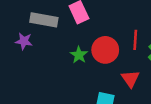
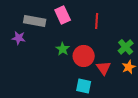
red line: (135, 40) -> (97, 21), moved
red circle: (105, 50) -> (84, 56), moved

